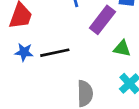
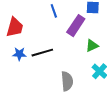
green triangle: (122, 48) -> (92, 46), turned -32

